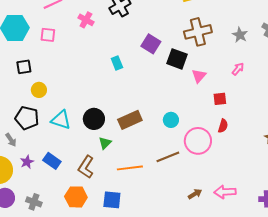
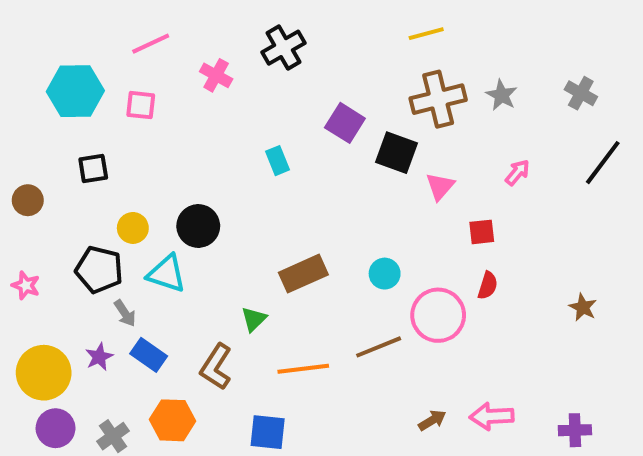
gray star: (240, 35) -> (502, 95), moved
yellow circle: (39, 90) -> (133, 228), moved
black circle: (94, 119) -> (198, 226), moved
gray arrow: (11, 140) -> (125, 313), moved
orange hexagon: (76, 197) -> (172, 420), moved
gray cross: (34, 202) -> (113, 436), turned 35

